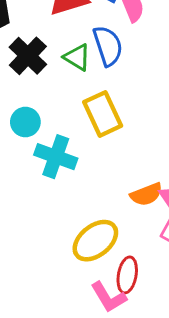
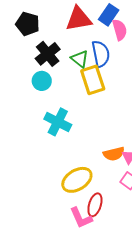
yellow rectangle: (103, 114) -> (93, 80), moved
cyan circle: (25, 122) -> (42, 81), moved

